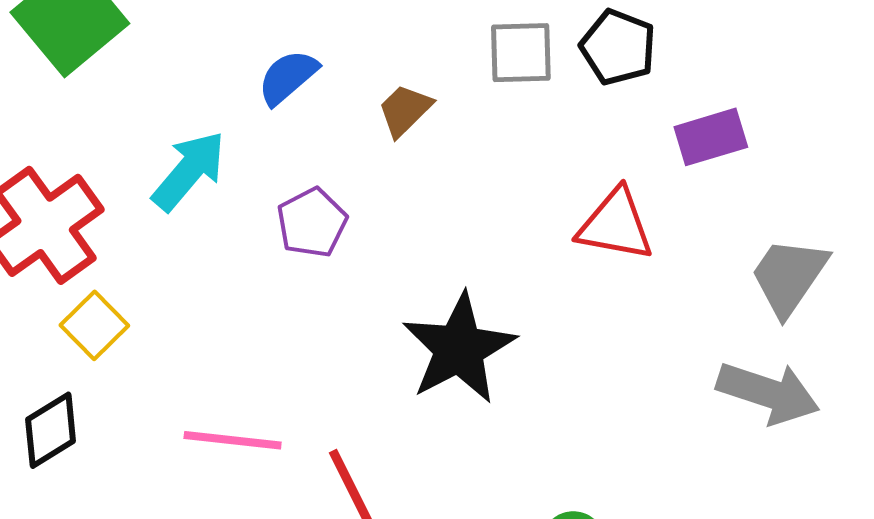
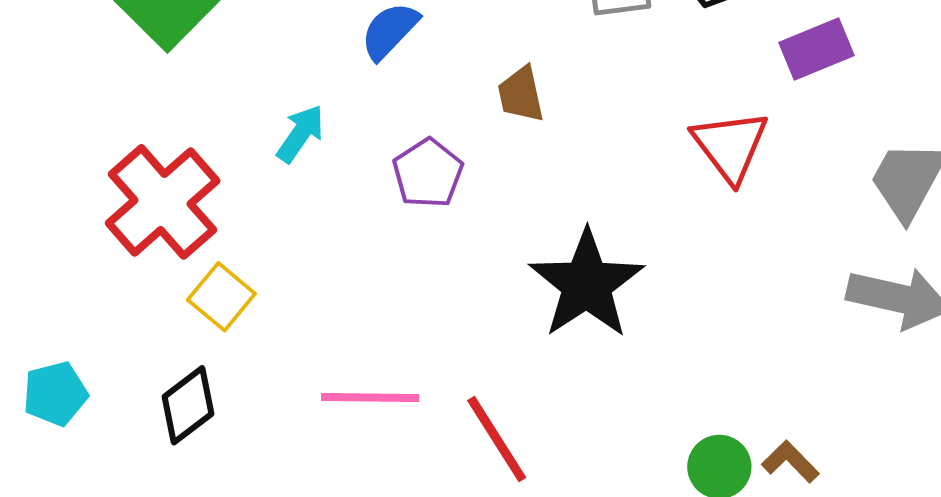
brown trapezoid: (405, 110) -> (521, 94), moved, turned -52
cyan arrow: (189, 171) -> (300, 134), size x0.7
red triangle: (616, 225) -> (730, 146), turned 48

